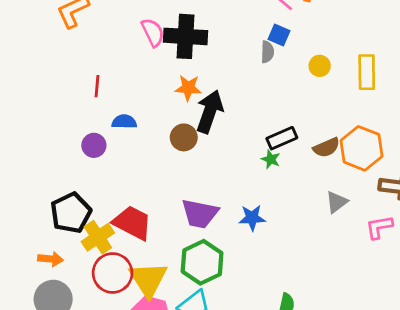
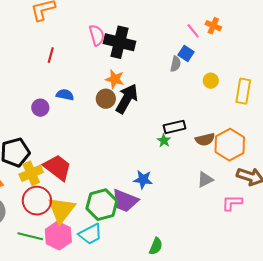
red line: (97, 86) -> (51, 55), moved
brown circle: (184, 137) -> (106, 99), moved
purple trapezoid: (200, 214) -> (125, 201), moved

